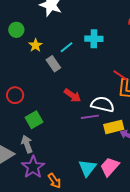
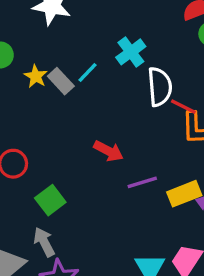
cyan cross: (94, 39) -> (131, 52), turned -30
gray rectangle: (53, 64) -> (61, 81), moved
white semicircle: (103, 104) -> (160, 87), moved, turned 80

